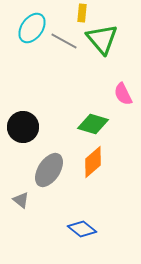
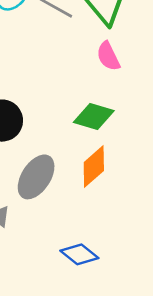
pink semicircle: (123, 94) -> (108, 56), moved

